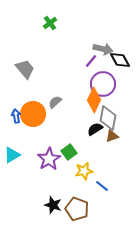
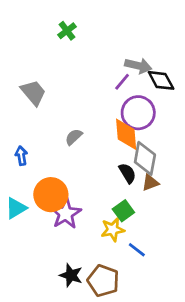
orange diamond: (94, 100) -> (126, 134), turned -30
orange circle: (33, 114) -> (51, 195), moved
black semicircle: (95, 129) -> (127, 173), turned 91
green square: (69, 152) -> (123, 211), moved

